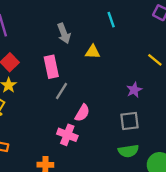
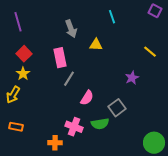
gray square: (130, 121) -> (117, 108), moved, turned -30
pink cross: (67, 135) -> (74, 127), moved
green semicircle: (128, 151) -> (100, 124), moved

